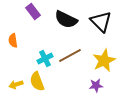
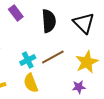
black semicircle: (66, 19) -> (49, 21), turned -120
yellow semicircle: (37, 81) -> (31, 83), moved

